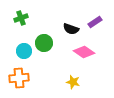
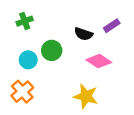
orange cross: (19, 78) -> (22, 92), turned -36
yellow star: (73, 82) -> (86, 96), size x1.5

